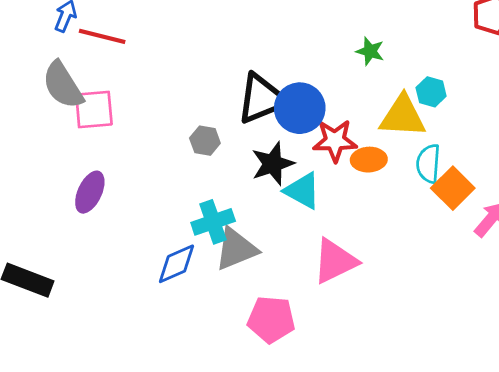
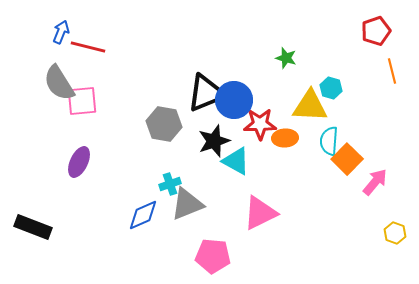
gray hexagon: (205, 141) -> (164, 124), size x1.6
cyan cross: (213, 222) -> (170, 184), size x0.7

